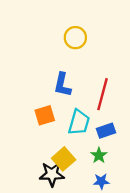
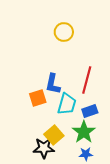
blue L-shape: (62, 85) -> (53, 84), moved
green star: (99, 155) -> (84, 132), size x1.6

